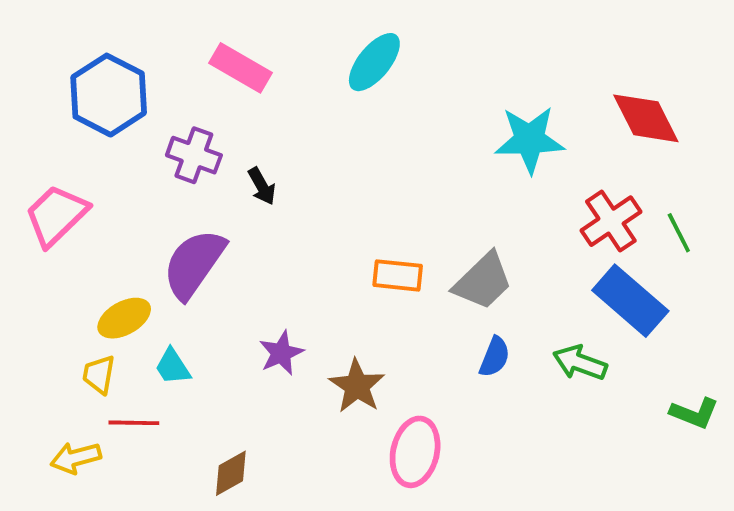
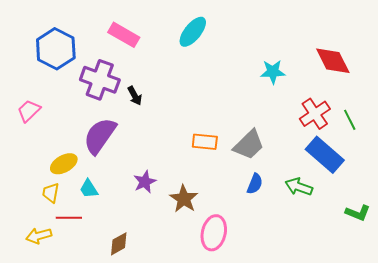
cyan star: (529, 140) -> (273, 72), size x0.7
purple cross: (194, 155) -> (100, 80), size x1.4
pink trapezoid: (56, 215) -> (29, 111), size x0.7

